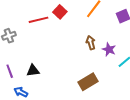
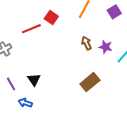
black triangle: (33, 71) -> (34, 80), turned -48

